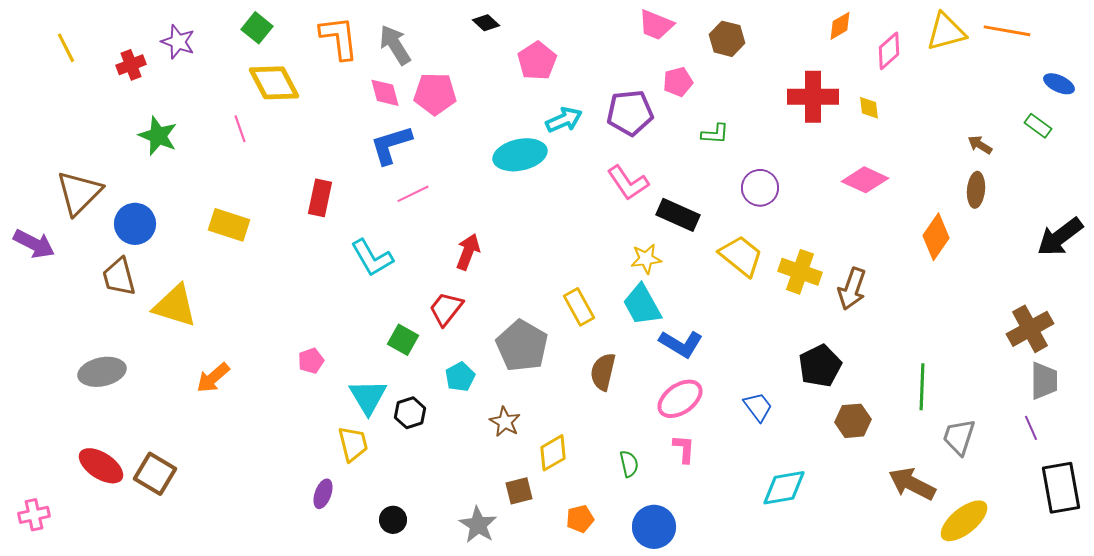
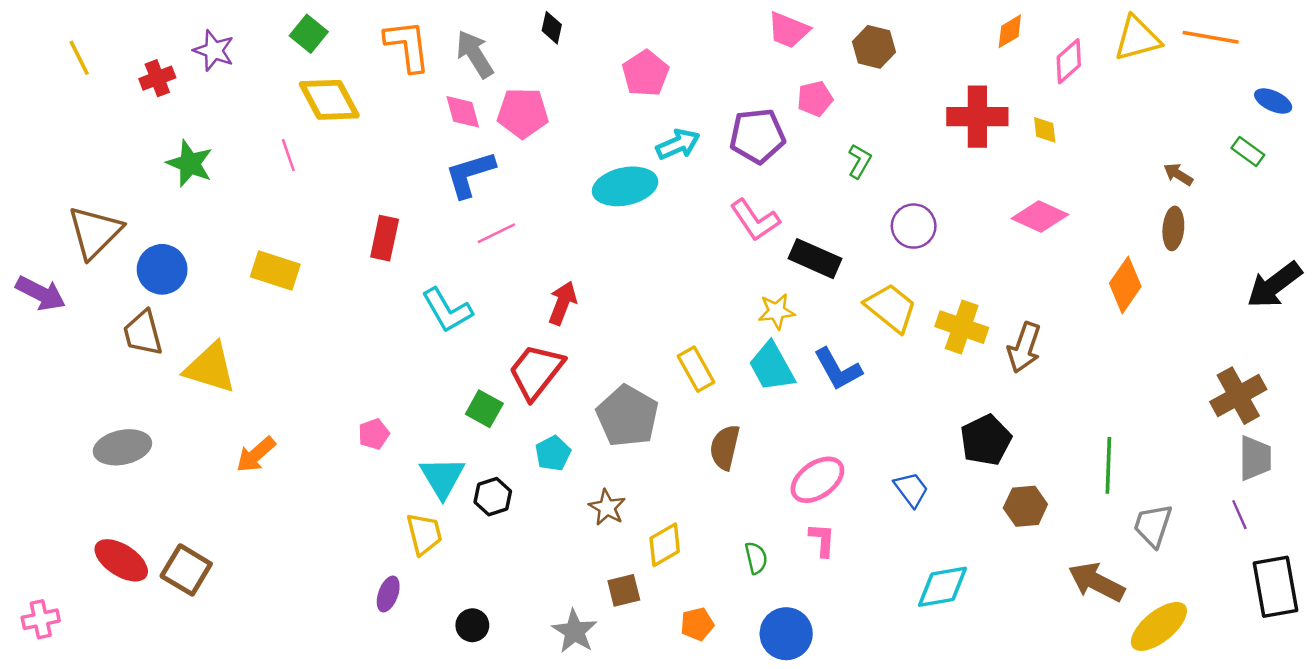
black diamond: (486, 23) -> (552, 28), moved, turned 60
green L-shape: (715, 134) -> (860, 161), turned -64
red trapezoid: (446, 309) -> (536, 372), size x1.4
blue L-shape: (681, 344) -> (838, 369), moved, turned 30

